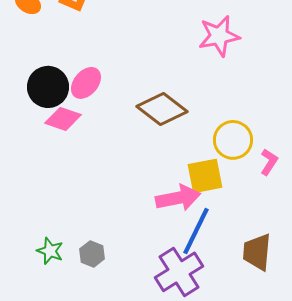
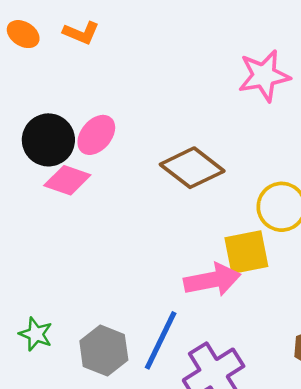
blue line: (196, 231) -> (161, 340), moved
green star: (50, 251) -> (36, 334), moved
gray hexagon: (92, 254) -> (104, 350), size x1.5

